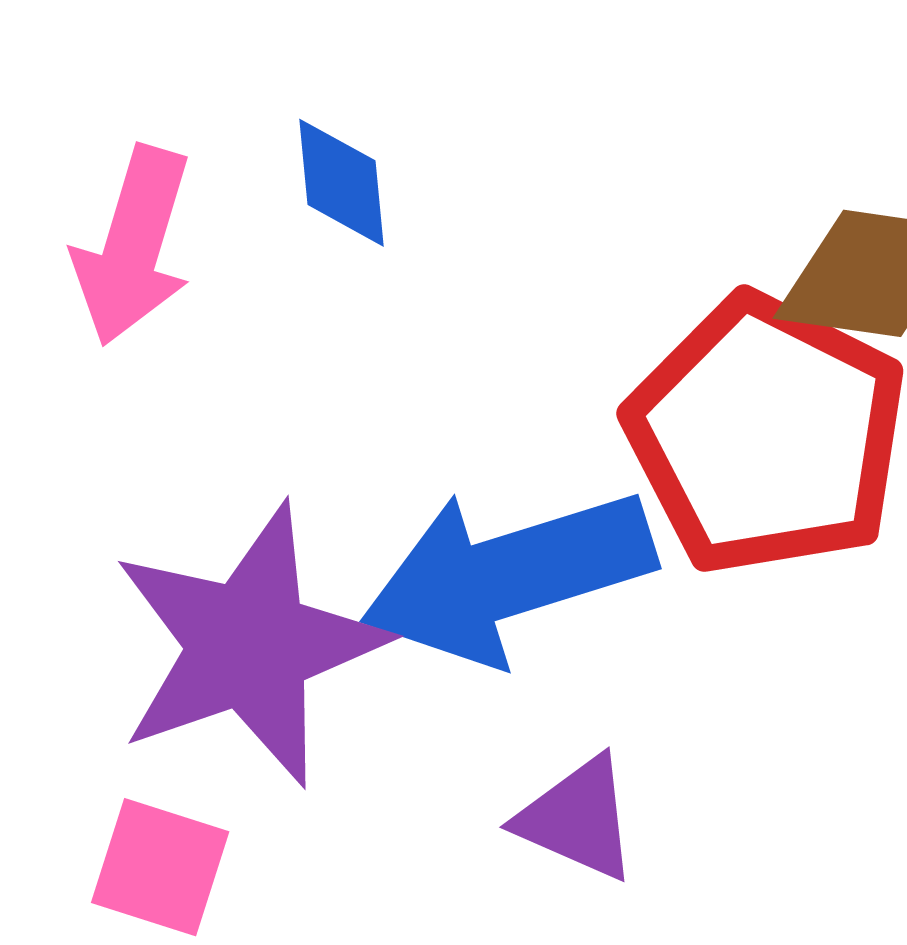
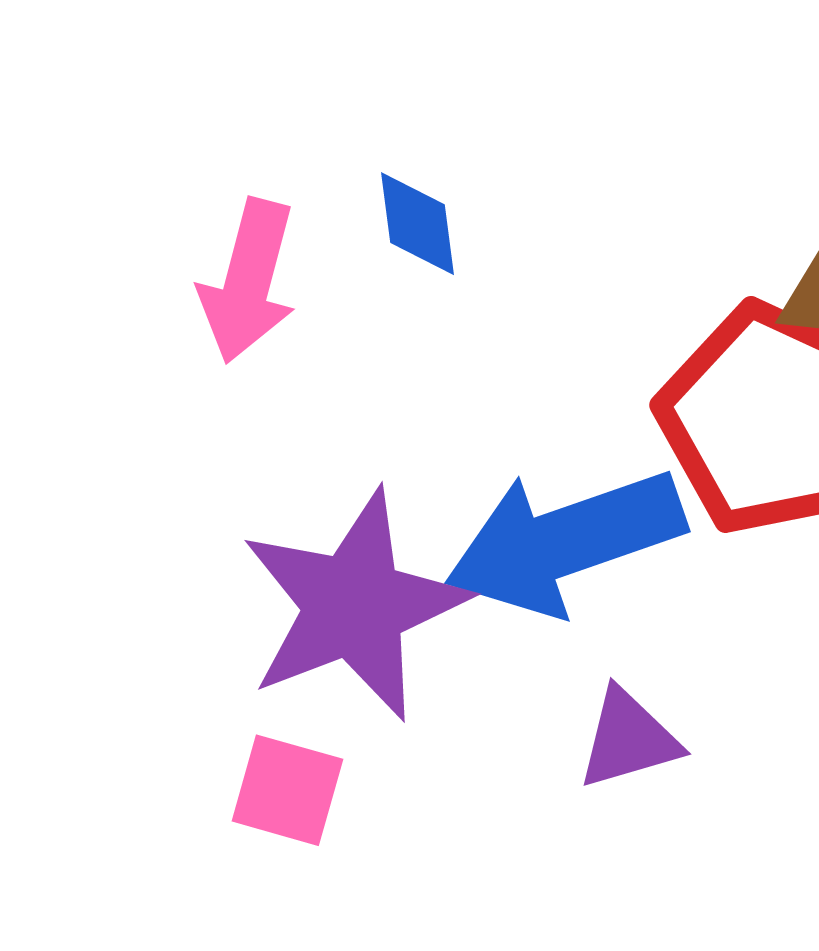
purple triangle: (578, 819) -> (629, 739), turned -38

